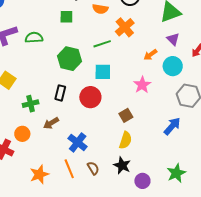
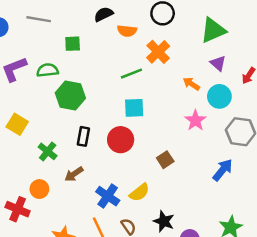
green square: (66, 17) -> (73, 44), moved
orange arrow: (150, 55) -> (191, 84), turned 72
green hexagon: (69, 59) -> (70, 96), moved
pink star: (142, 85) -> (195, 120), moved
green cross: (31, 104) -> (48, 151), turned -35
yellow semicircle: (125, 140) -> (139, 192), moved, turned 36

